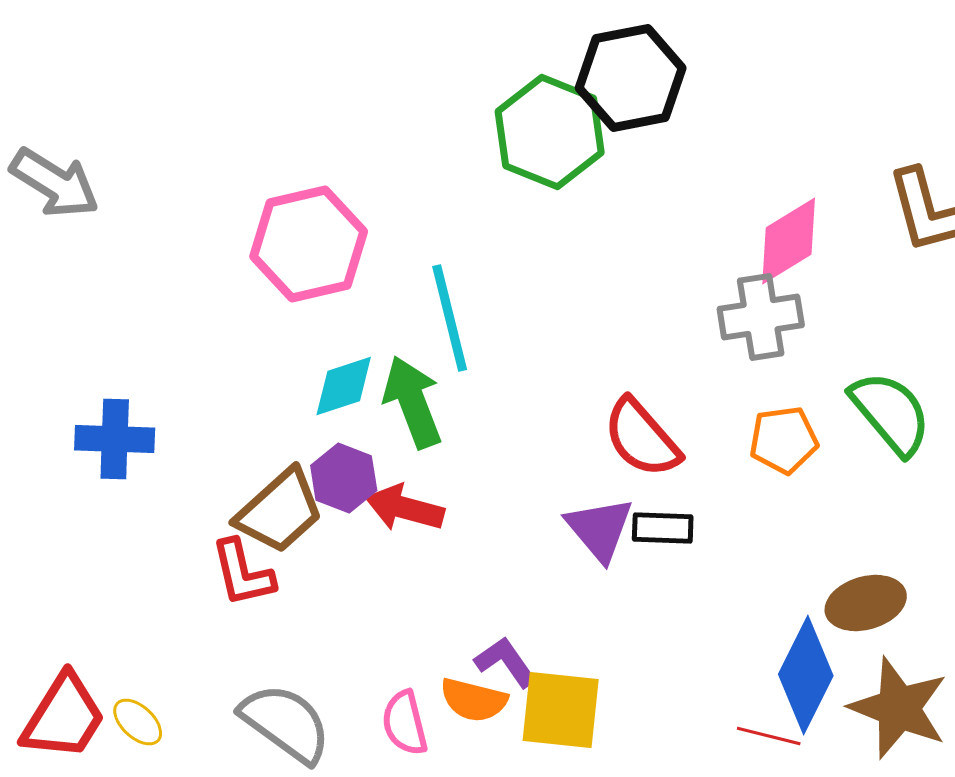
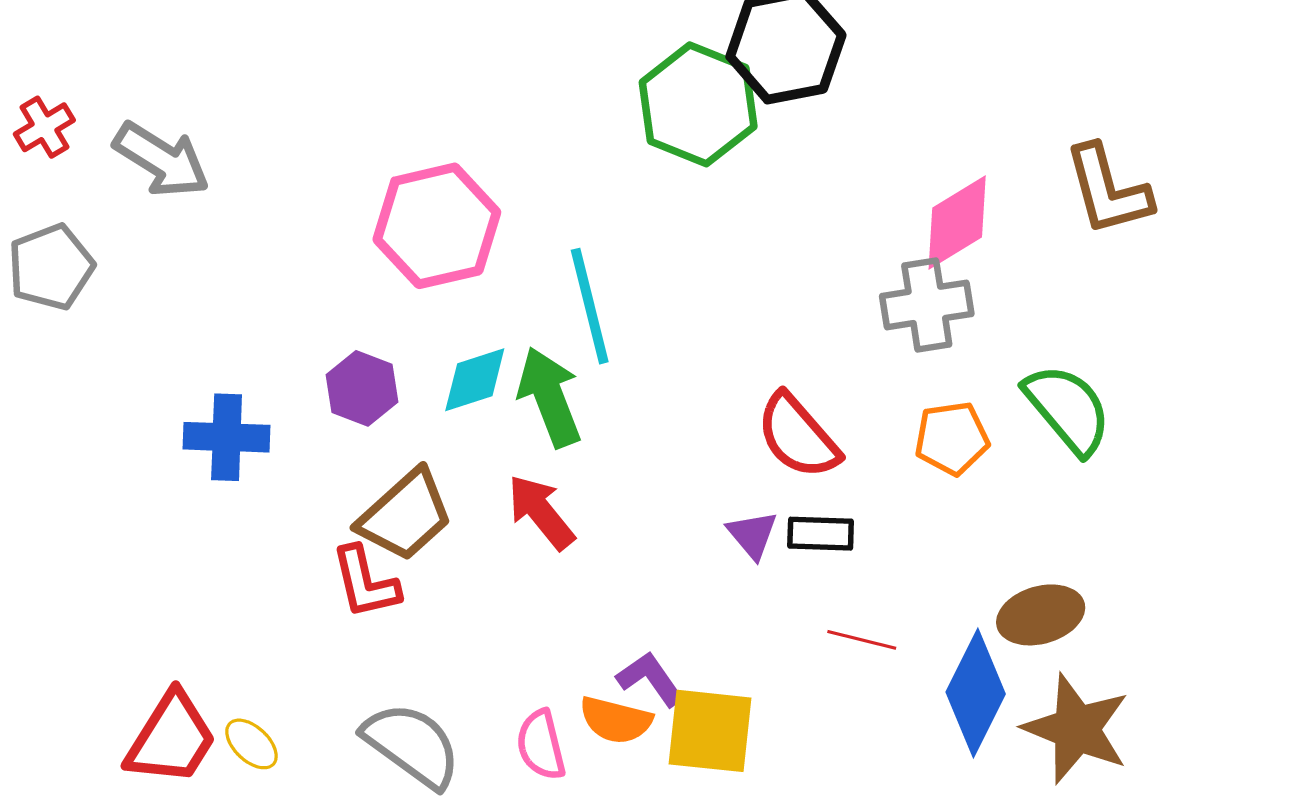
purple hexagon: (344, 478) -> (362, 388), moved
red arrow: (405, 508) -> (541, 512), turned 36
purple triangle: (600, 529) -> (752, 535), size x0.7
red line: (769, 736) -> (862, 640), moved

